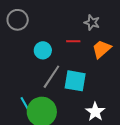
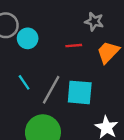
cyan circle: (43, 50) -> (28, 38), moved
cyan line: (25, 103) -> (24, 82), moved

